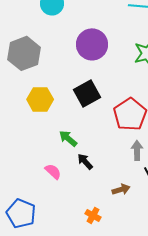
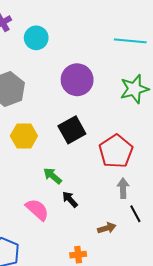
pink semicircle: (53, 171) -> (37, 210), size x1.4
orange cross: (93, 215) -> (78, 255), turned -35

